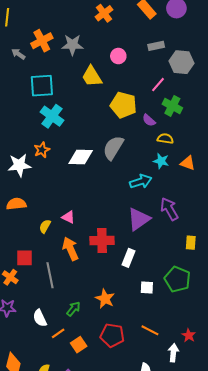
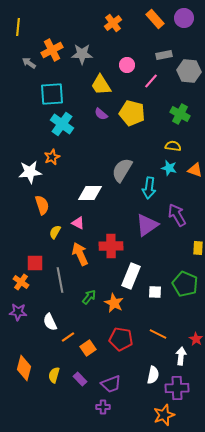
pink line: (158, 85) -> (151, 81), moved
purple semicircle: (149, 120) -> (101, 114), moved
gray semicircle: (113, 148) -> (122, 170), moved
white diamond: (81, 157) -> (90, 193), moved
cyan arrow: (141, 181) -> (149, 188), turned 115
orange semicircle: (16, 204) -> (42, 205), moved, turned 78
white rectangle: (129, 258) -> (131, 276), moved, size x1.4
green arrow: (73, 309) -> (89, 297), moved

